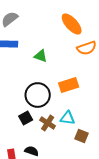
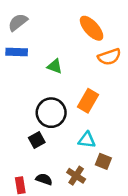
orange rectangle: (69, 85) -> (88, 101), turned -42
brown cross: (48, 123) -> (76, 176), moved

